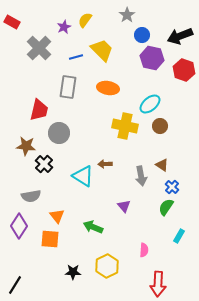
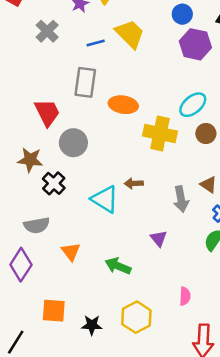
gray cross: (39, 48) -> (47, 31), size x0.7
orange ellipse: (108, 88) -> (123, 105), moved
red trapezoid: (39, 110) -> (47, 113), turned -40
orange square: (50, 239) -> (54, 311), moved

